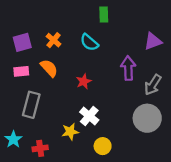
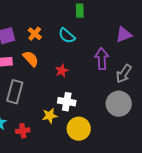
white cross: (89, 116) -> (67, 102), turned -30
yellow circle: (103, 146) -> (79, 129), size x1.5

